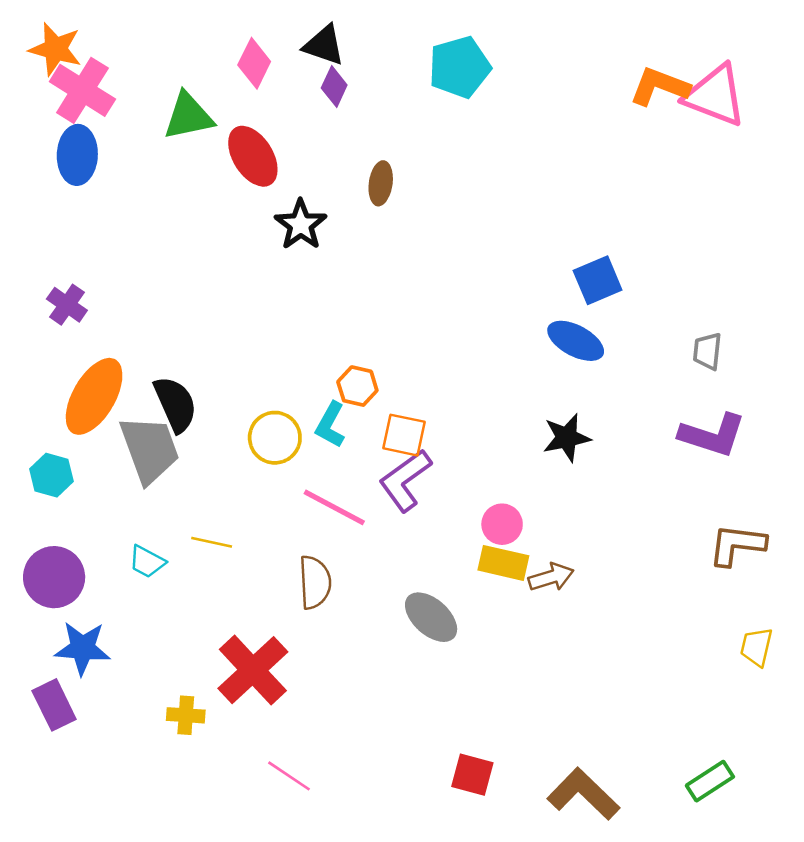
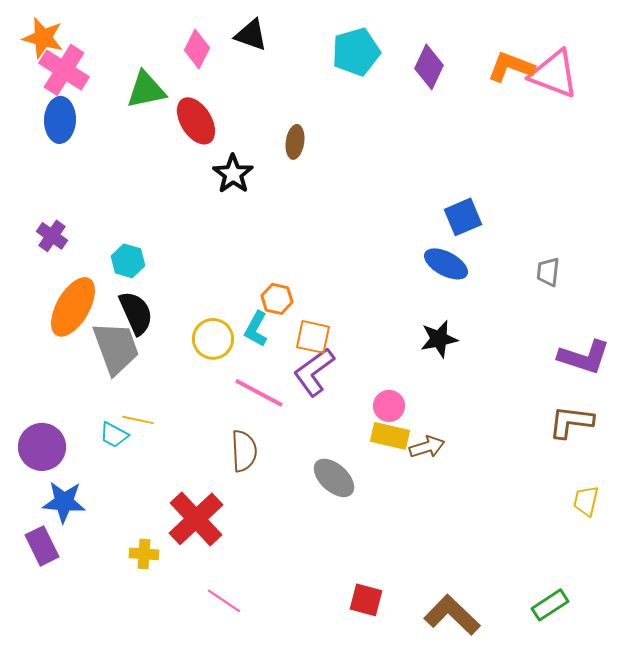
purple diamond: (334, 87) -> (429, 67), moved, size x1.4
purple L-shape: (713, 435) -> (584, 357), moved
cyan hexagon: (51, 475) -> (128, 261), moved
yellow line: (212, 542) -> (138, 420), moved

